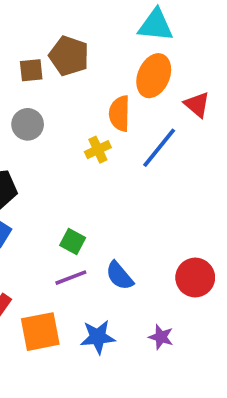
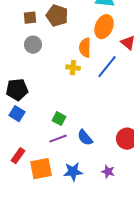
brown square: (31, 70) -> (30, 18), moved
gray circle: (28, 124) -> (33, 45), moved
yellow cross: (98, 150) -> (73, 68), turned 32

